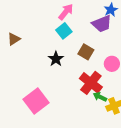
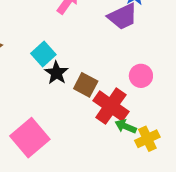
cyan square: (64, 31) -> (43, 54), moved
brown square: (86, 52) -> (86, 85), moved

